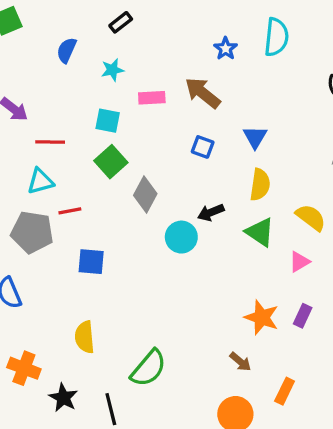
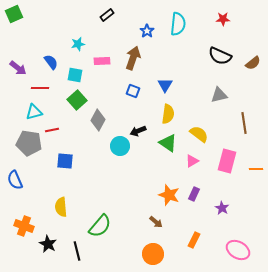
black rectangle: (121, 22) -> (107, 15), moved
blue semicircle: (67, 50) -> (51, 62), moved, turned 119
brown arrow: (203, 93) -> (133, 58), turned 70
orange rectangle: (285, 391) -> (194, 240), moved

